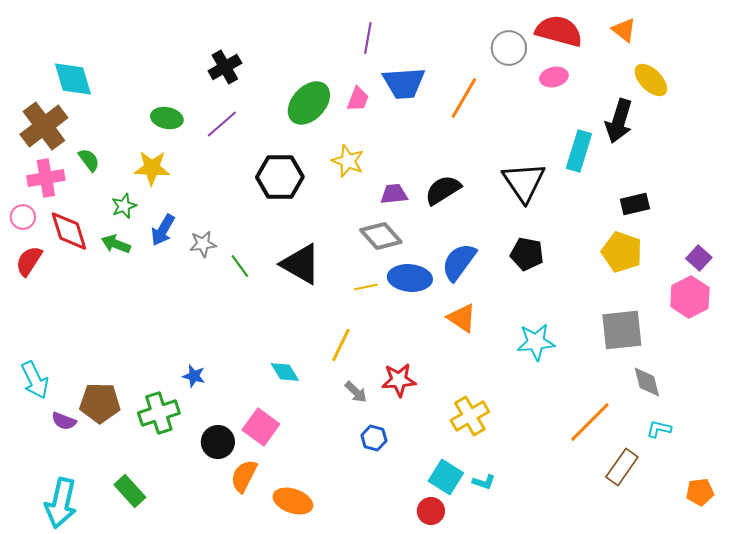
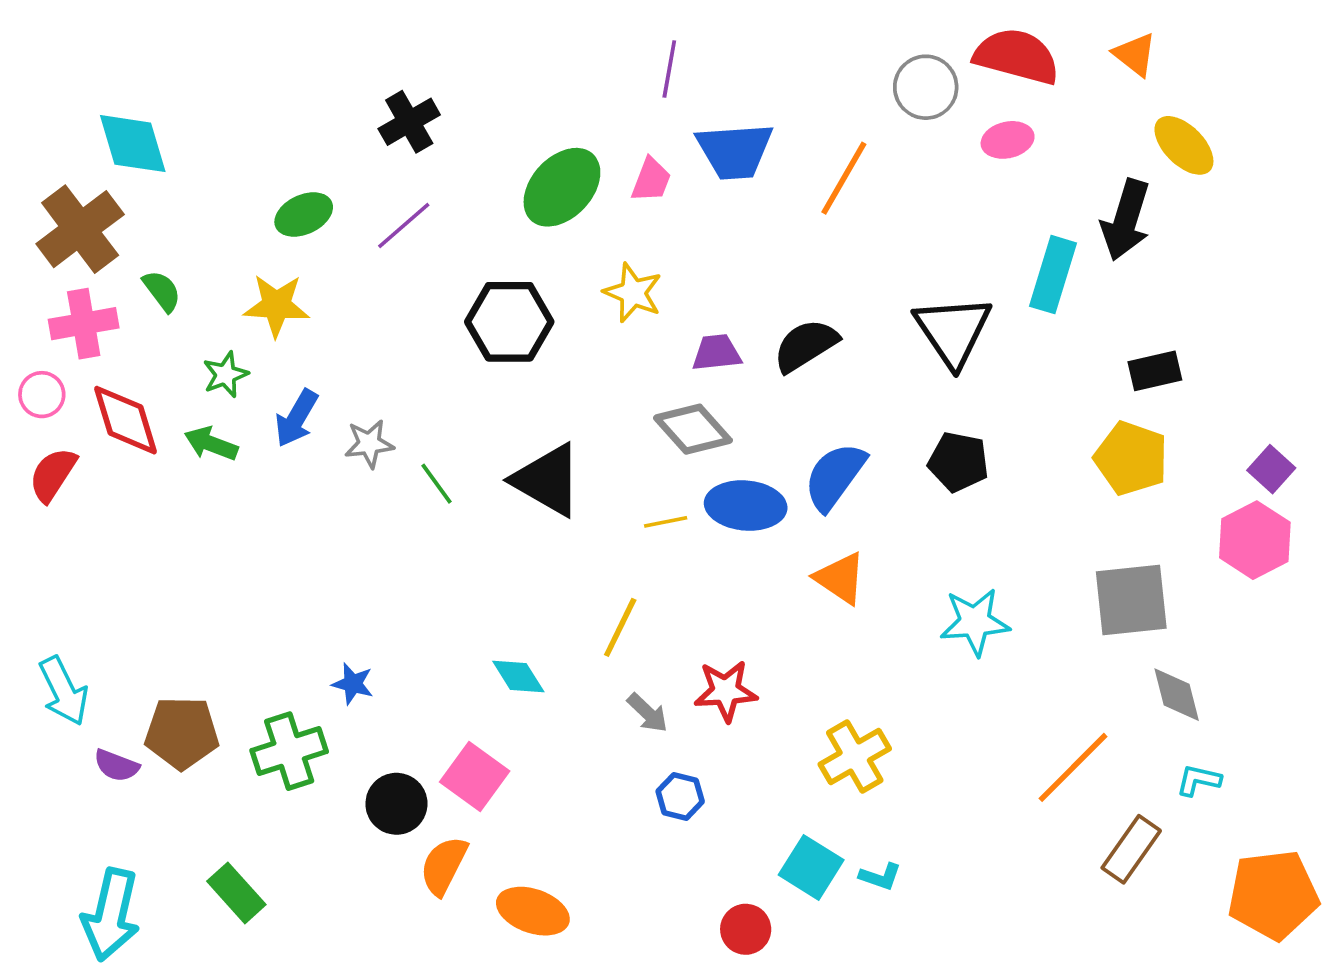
green ellipse: (167, 118) -> (304, 215), turned -36
orange pentagon: (700, 492) -> (1273, 895), size x1.8
red circle: (431, 511) -> (746, 929), moved

